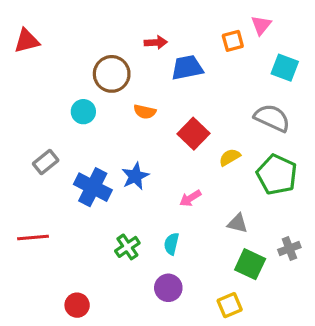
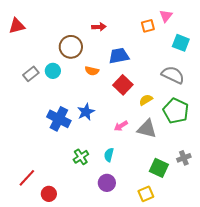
blue trapezoid: (187, 68) -> (119, 56), moved
gray rectangle: (46, 162) -> (31, 74), moved
gray triangle: (237, 223) -> (147, 129), moved, size x1.5
red line: (33, 237) -> (27, 178), moved, turned -42

